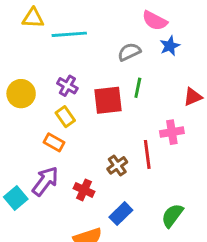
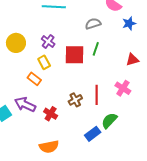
blue star: (170, 46) -> (129, 23), moved
pink cross: (172, 132) -> (123, 88), moved, turned 35
purple arrow: (45, 181) -> (25, 104), turned -110
blue rectangle: (121, 214) -> (93, 134), moved
green semicircle: (172, 216) -> (109, 121), moved

